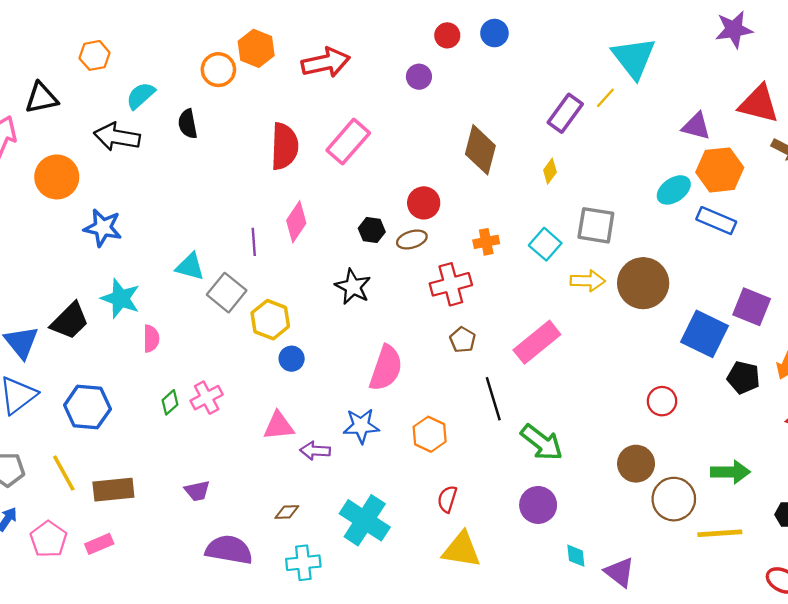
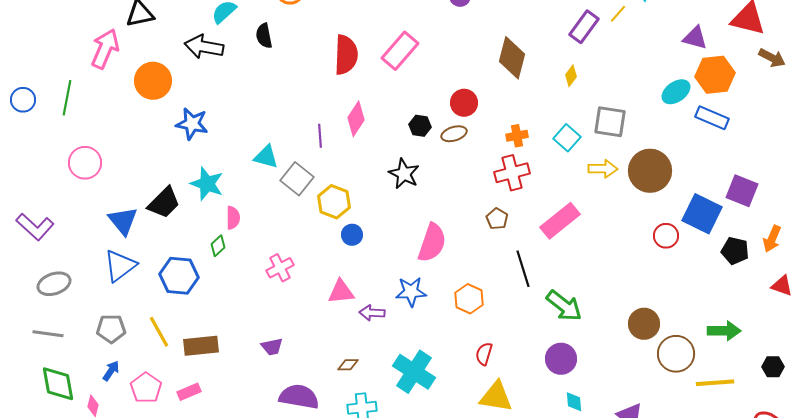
red cross: (451, 284) -> (512, 173), moved
red circle: (662, 401) -> (666, 236), moved
green diamond: (170, 402) -> (218, 246), moved
cyan diamond: (576, 556) -> (574, 402), moved

